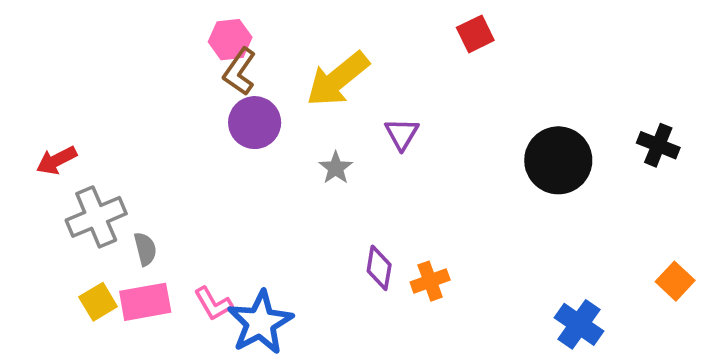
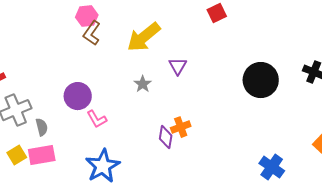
purple circle: (255, 123) -> (78, 96), moved
orange cross: (430, 281) -> (181, 127), moved
pink L-shape: (213, 304) -> (97, 119), moved

